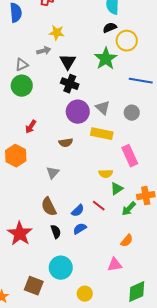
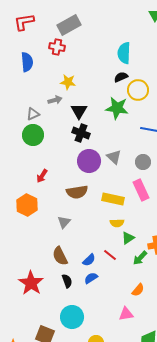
green star: (106, 59) -> (117, 108), turned -30
yellow rectangle: (102, 134) -> (113, 199), moved
brown semicircle: (66, 143) -> (77, 192), size x1.5
pink rectangle: (130, 156) -> (141, 190), moved

